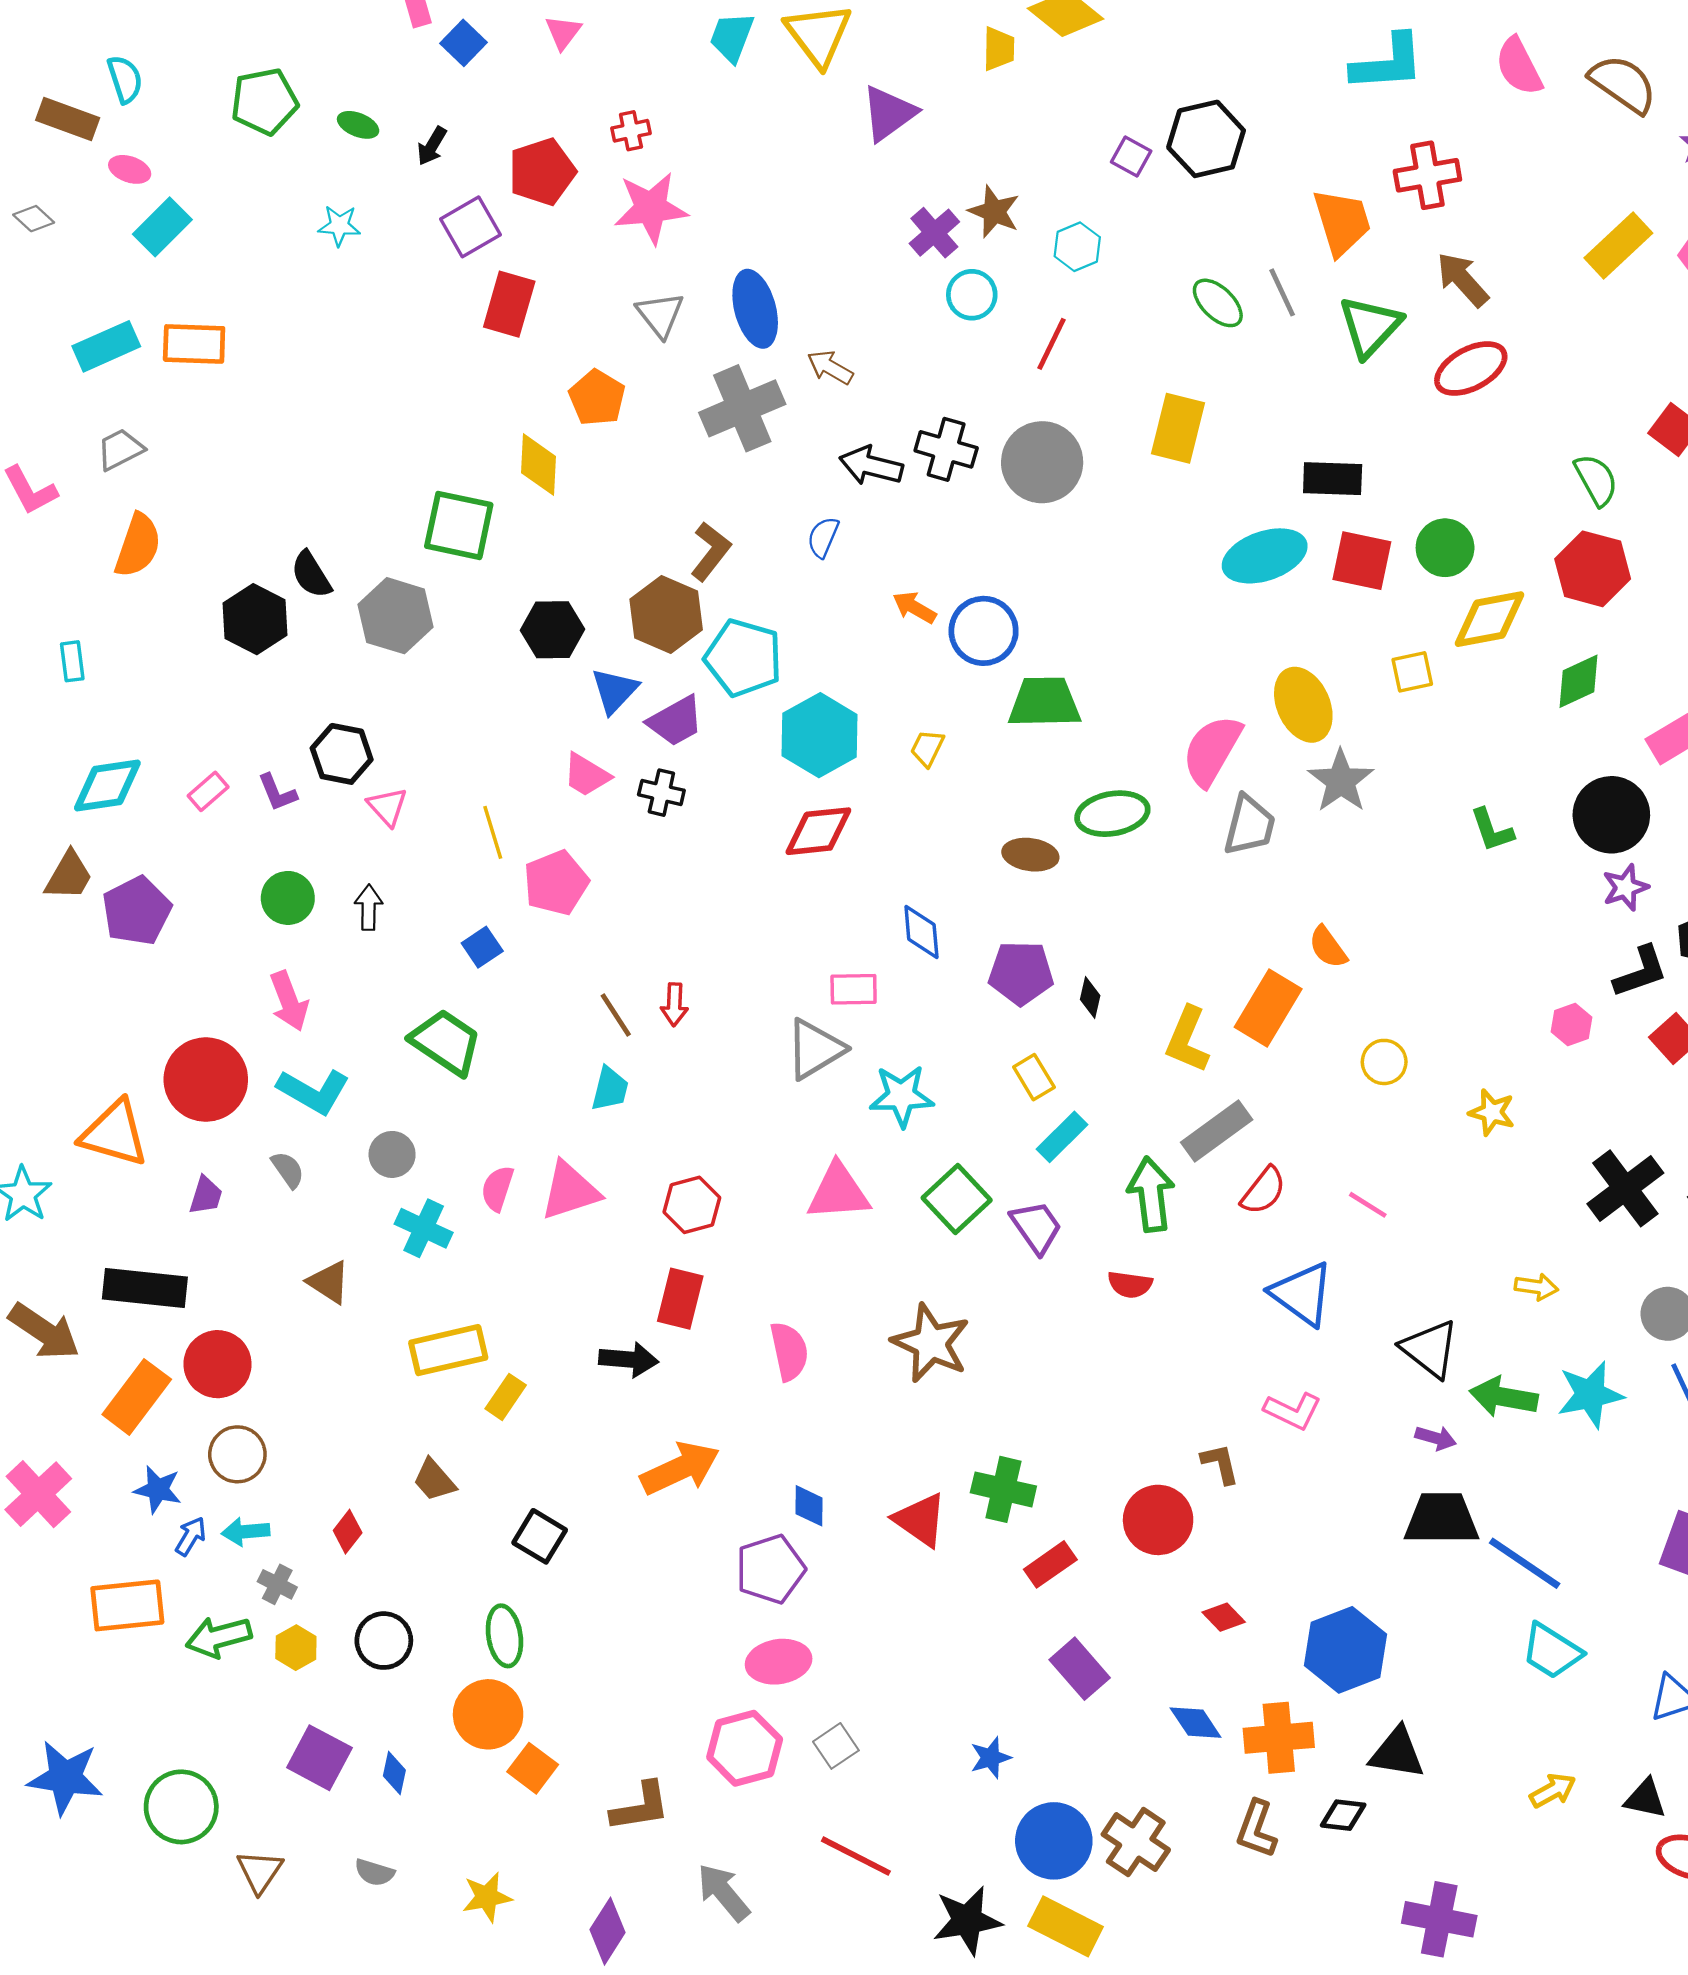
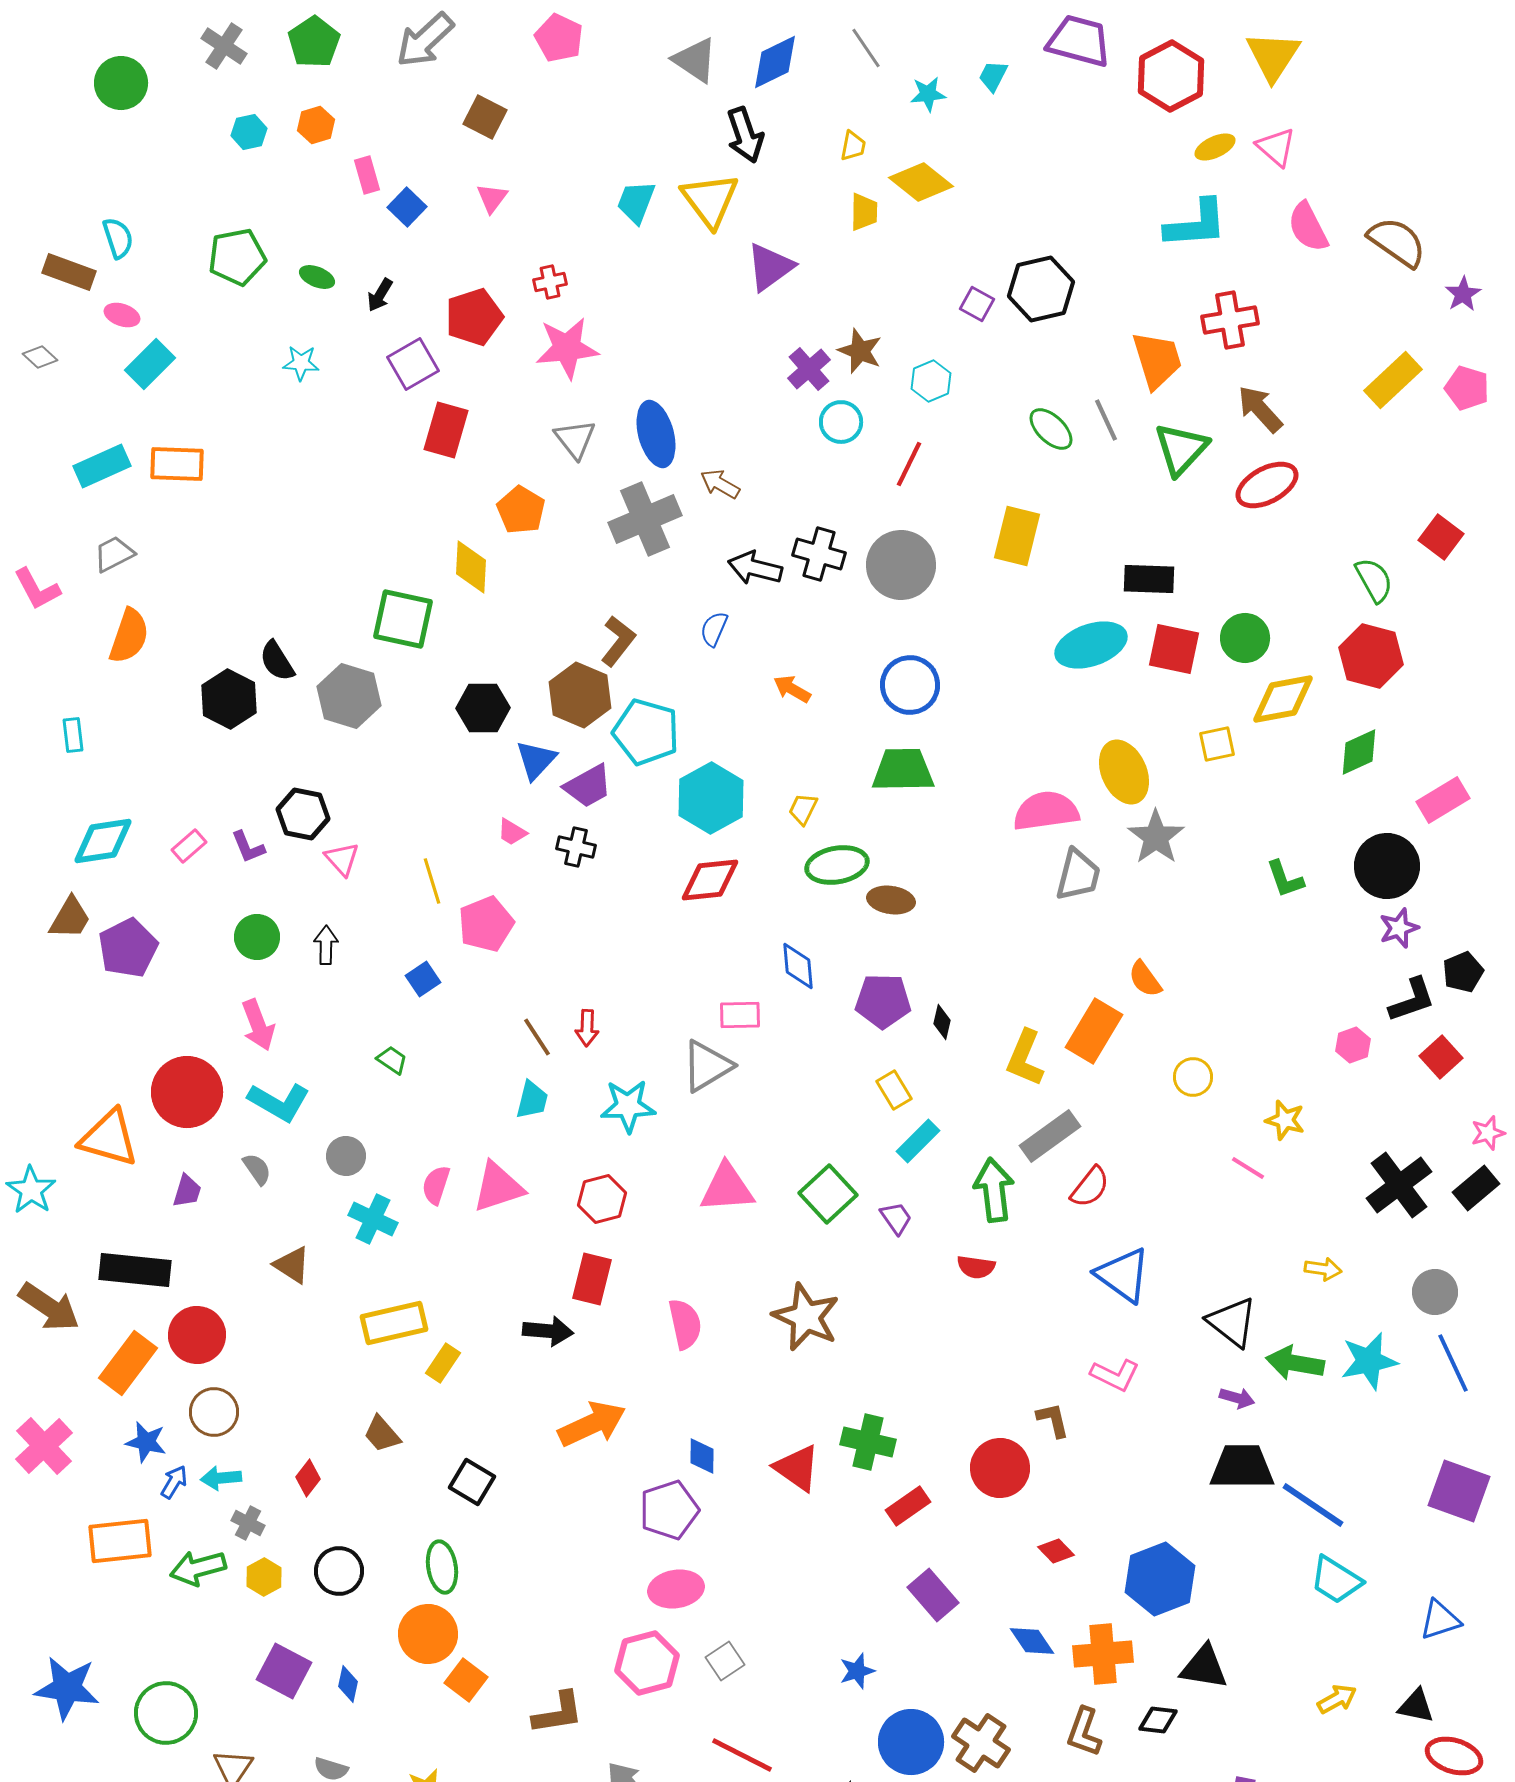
blue circle: (984, 631) -> (910, 685), moved
pink semicircle: (1212, 750) -> (1046, 811), turned 52
pink trapezoid: (586, 775) -> (512, 832), size x0.7
green ellipse: (1112, 814) -> (837, 865), moved
green trapezoid: (446, 1042) -> (392, 1060), size x0.5
cyan star: (902, 1096) -> (628, 1106), moved
pink line: (1368, 1205) -> (1248, 1168), moved
purple trapezoid: (1036, 1227) -> (896, 1218), size x0.7

